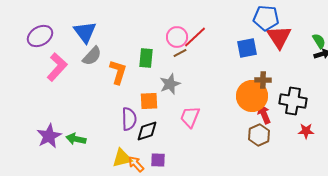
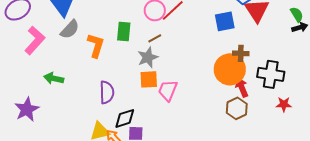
brown line: (180, 53) -> (155, 38), moved
orange square: (149, 101) -> (149, 79), moved
black diamond: (147, 131) -> (125, 118), moved
green arrow: (76, 139) -> (54, 78), moved

